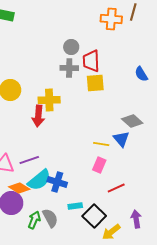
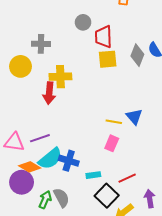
gray cross: (69, 68) -> (41, 44), moved
gray diamond: (132, 121) -> (137, 55), moved, turned 70
red line: (116, 188) -> (127, 178), moved
cyan rectangle: (75, 206) -> (93, 175), moved

